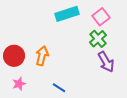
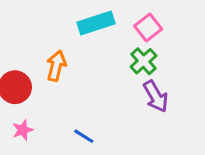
orange arrow: (42, 56) -> (56, 66), moved

